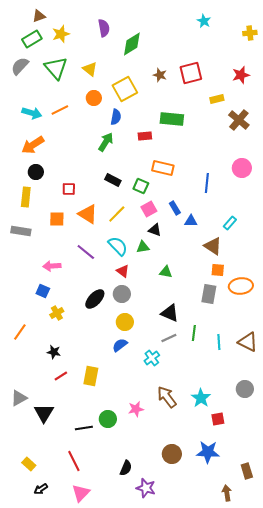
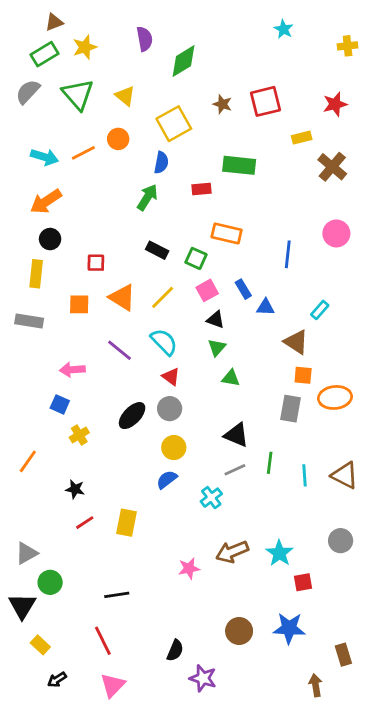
orange circle: (94, 98) -> (118, 139), moved
green triangle: (143, 247) -> (217, 347), moved, turned -40
brown arrow: (167, 397) -> (232, 552), turned -75
black triangle: (44, 413) -> (22, 606), moved
green circle: (108, 419) -> (50, 582), moved

